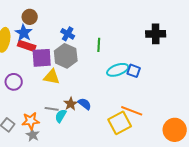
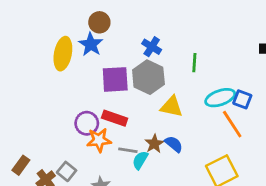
red rectangle: (27, 46) -> (115, 118), moved
yellow triangle: (52, 77) -> (172, 107), moved
purple circle: (14, 82) -> (87, 123), moved
orange line: (132, 111) -> (232, 124), moved, turned 35
orange star: (31, 121) -> (99, 140), moved

